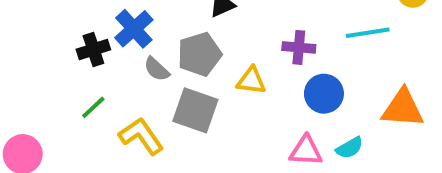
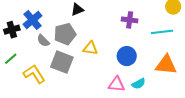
cyan line: (368, 33) -> (162, 32), moved
purple cross: (299, 47) -> (130, 20), moved

